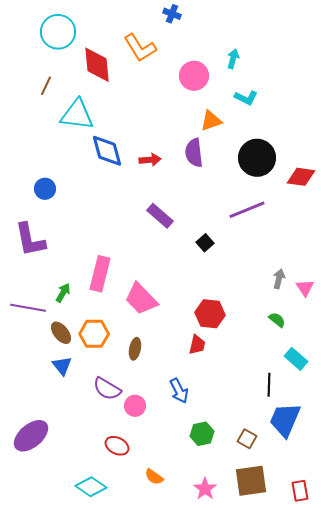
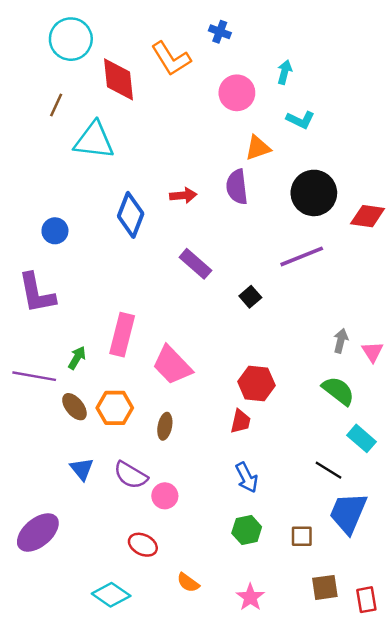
blue cross: (172, 14) -> (220, 32), moved
blue diamond: (107, 151) -> (131, 215), moved, turned 36
green semicircle: (277, 320) -> (338, 391), size x1.6
blue triangle: (62, 366) -> (82, 469), moved
black line: (269, 385) -> (329, 470), turned -60
blue arrow: (179, 391) -> (247, 478), moved
brown square: (247, 439) -> (302, 536), turned -30
brown square: (251, 481) -> (325, 587), moved, size x0.7

